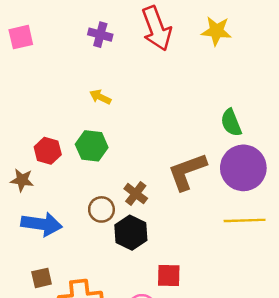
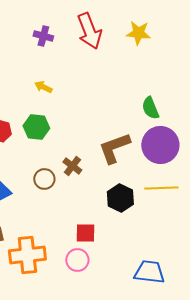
black hexagon: (131, 233) -> (120, 198), moved
red square: (169, 275) -> (85, 233), moved

